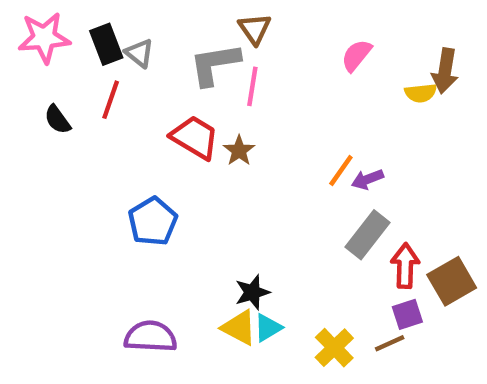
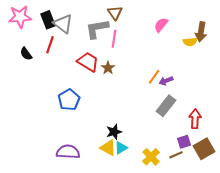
gray triangle: (139, 53) -> (63, 24), size x1.5
red arrow: (405, 266) -> (195, 119), moved
brown square: (452, 281) -> (204, 149), moved

